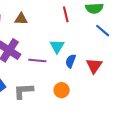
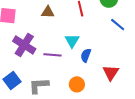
brown triangle: (21, 19) -> (48, 12), moved
red triangle: (94, 66) -> (111, 73), moved

